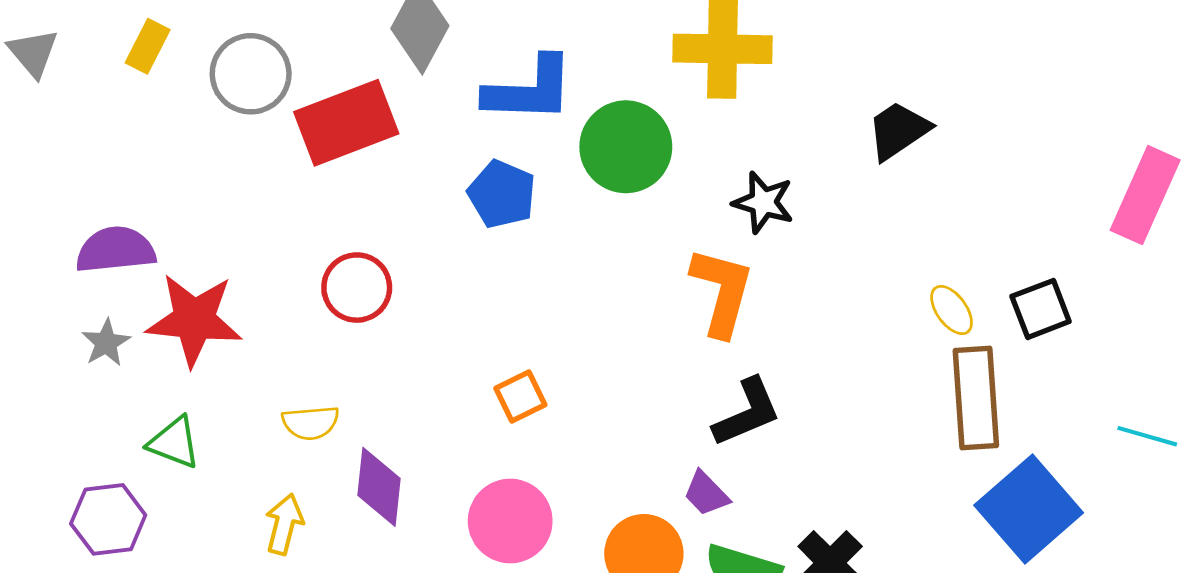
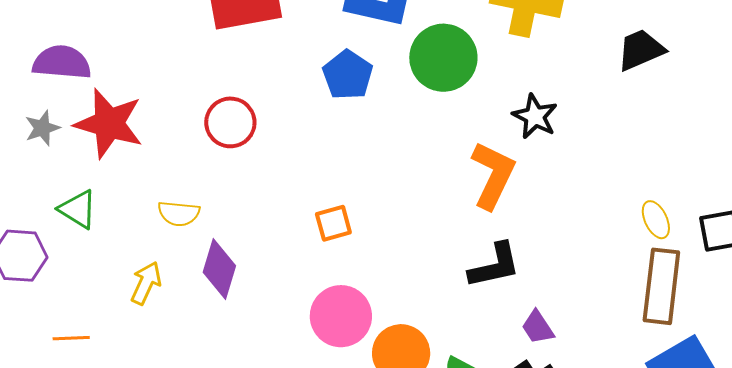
black trapezoid: (898, 130) -> (641, 50), moved
purple trapezoid: (706, 494) -> (538, 327), moved
pink circle: (510, 521) -> (341, 316), moved

